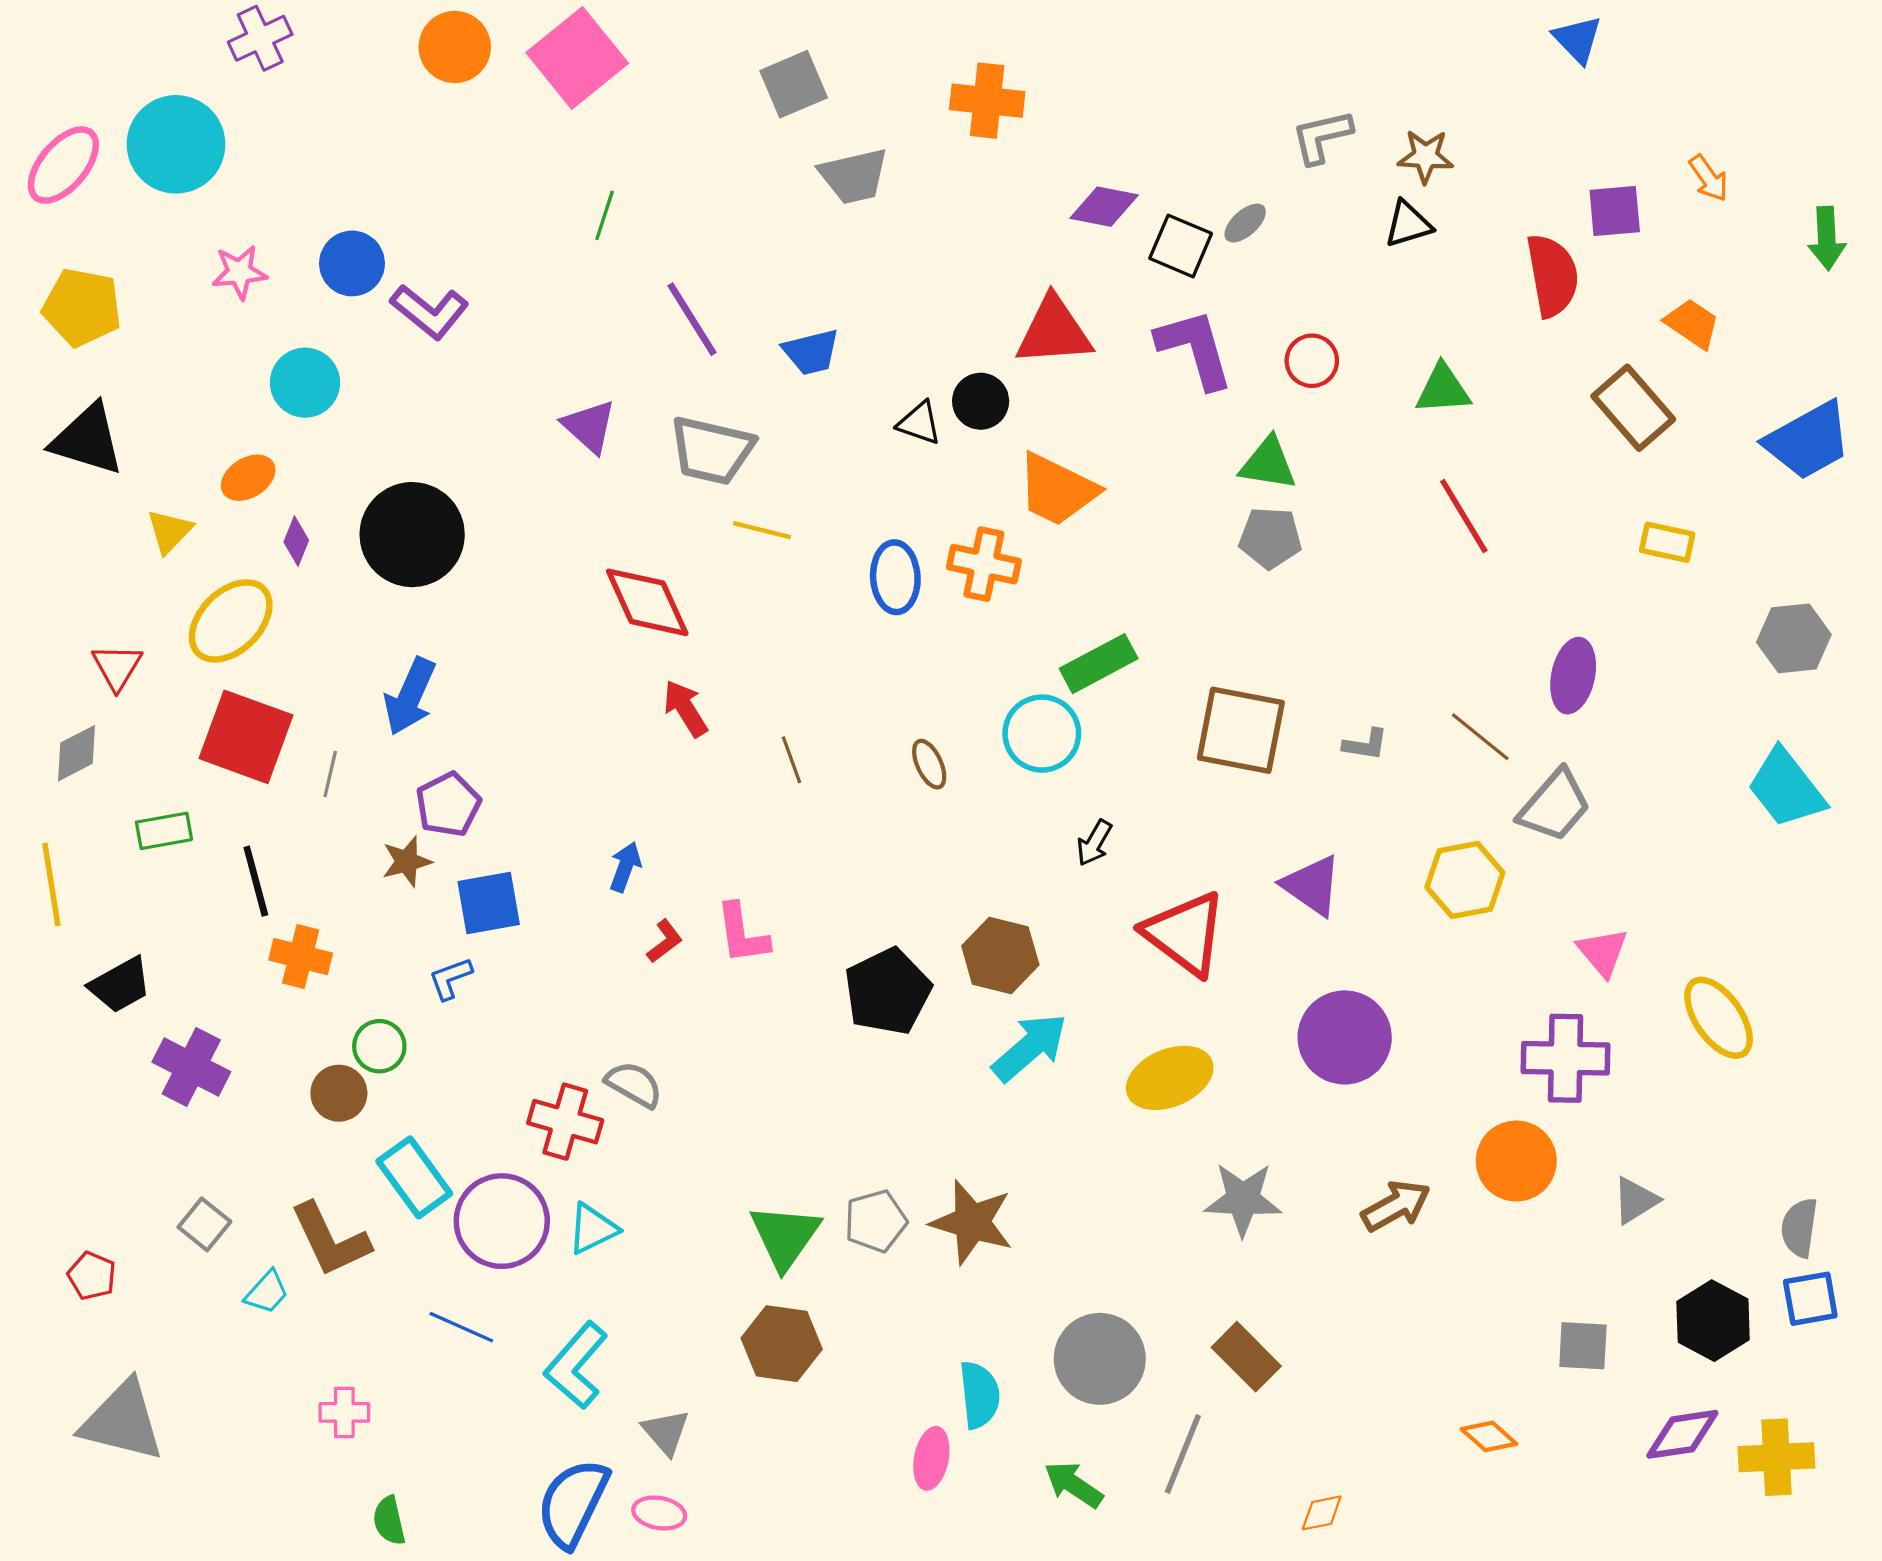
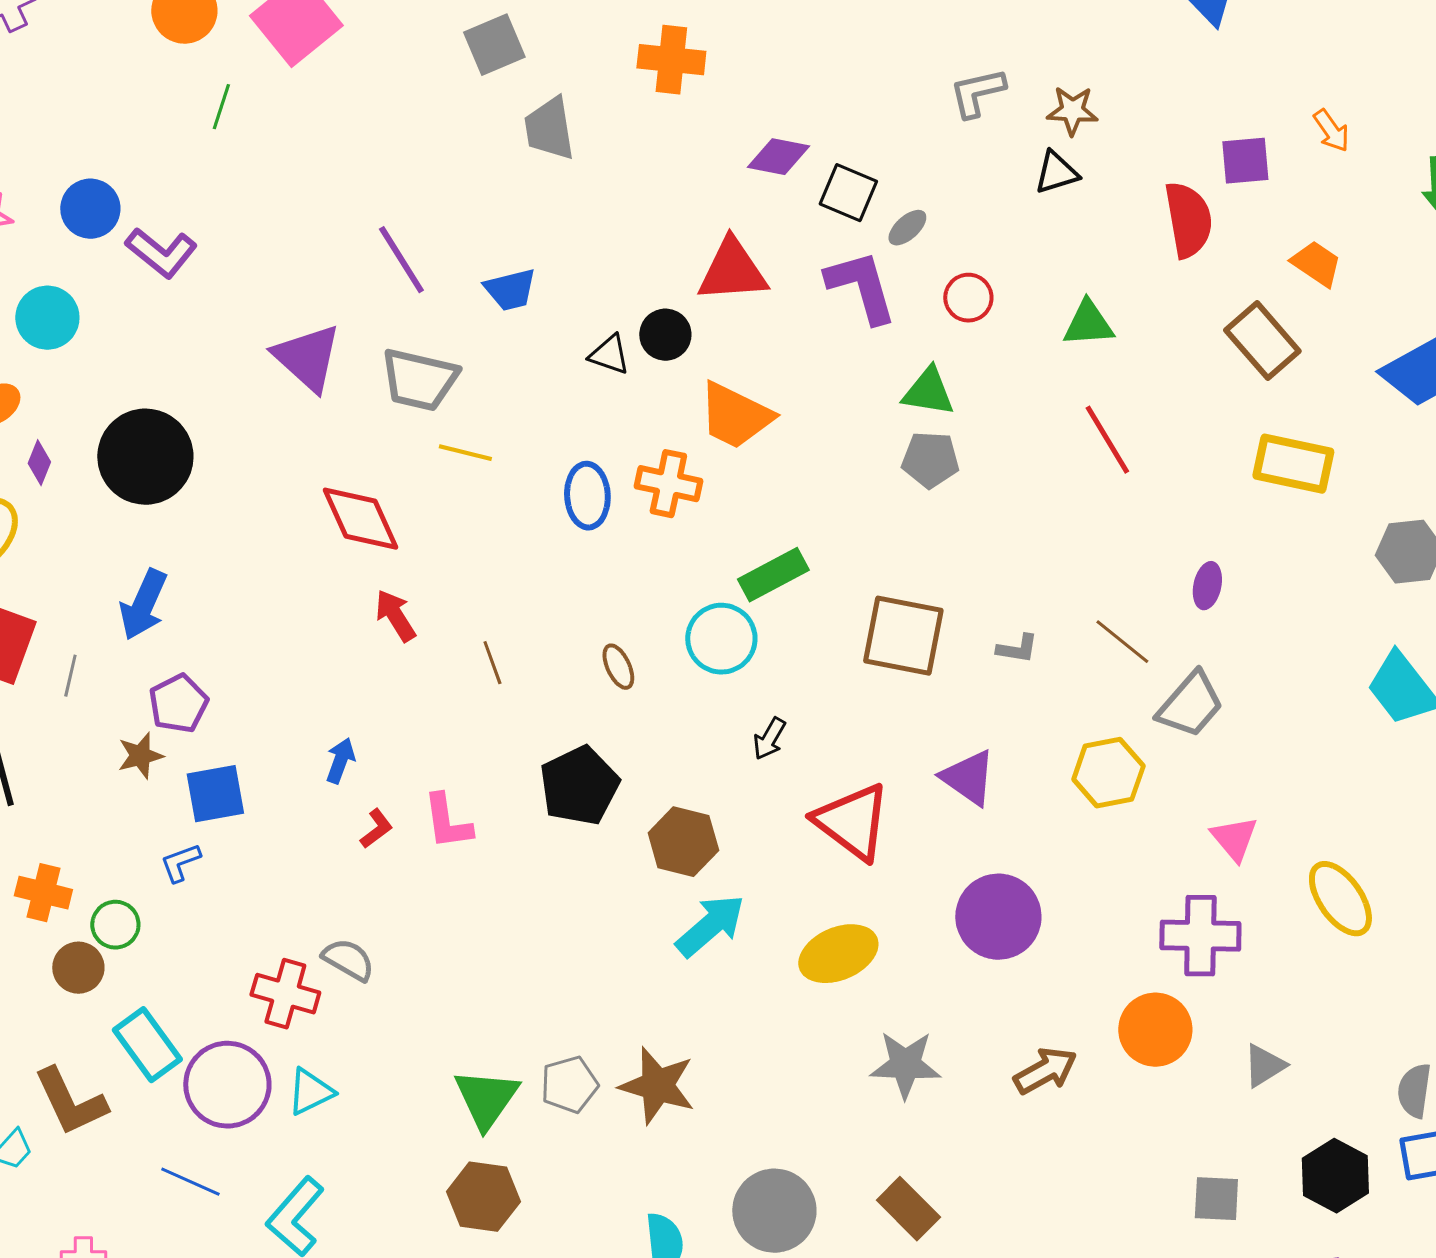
gray trapezoid: (854, 176) -> (549, 129), turned 94
green line: (605, 215) -> (221, 107), moved
gray ellipse: (1245, 223) -> (907, 228), moved
purple triangle: (589, 426) -> (307, 358), size x1.4
yellow rectangle: (1667, 542) -> (1293, 464), size x1.6
purple ellipse: (1573, 676) -> (1207, 586), size x0.7
orange cross: (301, 957) -> (43, 893), moved
black pentagon: (888, 992) -> (579, 786), moved

